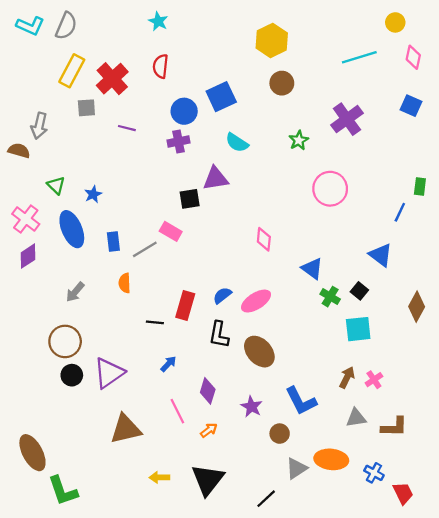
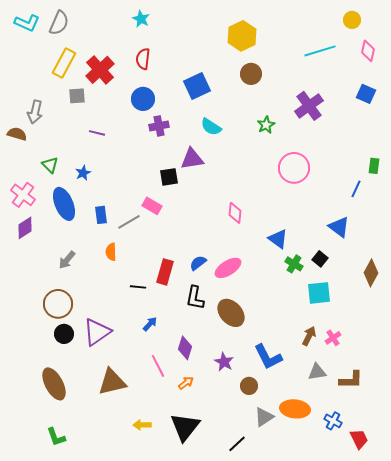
blue circle: (184, 111) -> (143, 99), moved
purple line: (127, 128) -> (97, 133), moved
brown ellipse: (32, 453) -> (54, 384), moved
green L-shape: (63, 491) -> (56, 437), size x0.7

